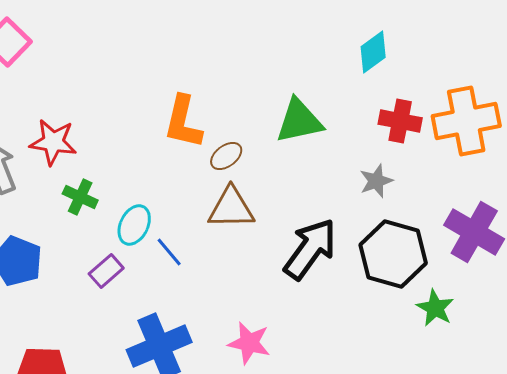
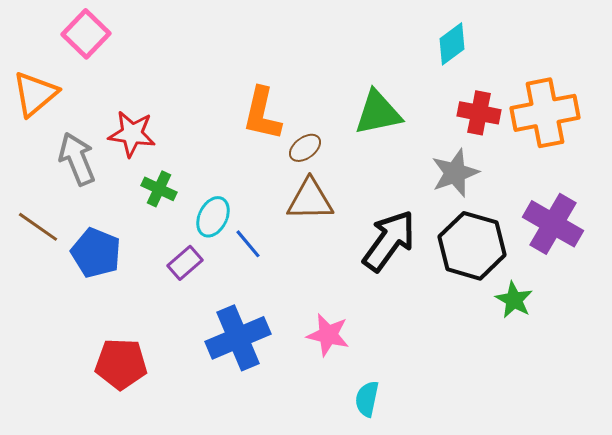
gray star: (376, 181) -> (455, 173), size x1.4

